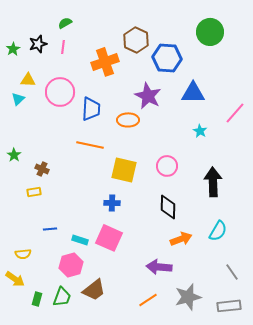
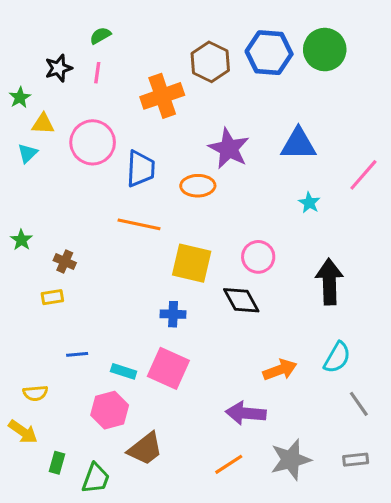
green star: (13, 49) -> (20, 97), moved
blue hexagon: (167, 58) -> (269, 53), moved
black diamond: (168, 207) -> (241, 300), moved, turned -30
gray line: (232, 272) -> (359, 404), moved
green trapezoid: (62, 297) -> (96, 478), moved
gray rectangle: (229, 306) -> (356, 460), moved, size x0.7

